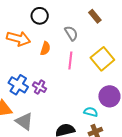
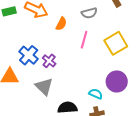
gray semicircle: (71, 33) -> (89, 13), turned 98
gray triangle: (24, 121) -> (44, 87), moved

